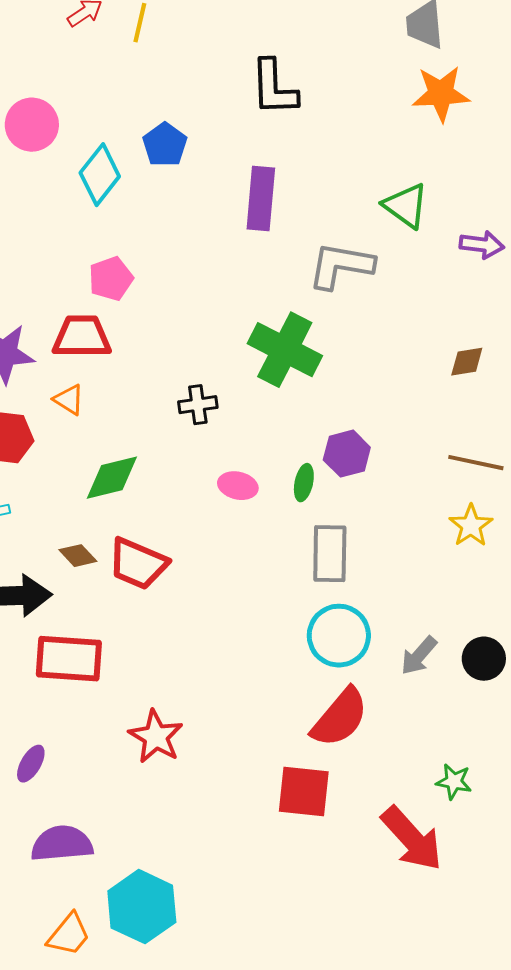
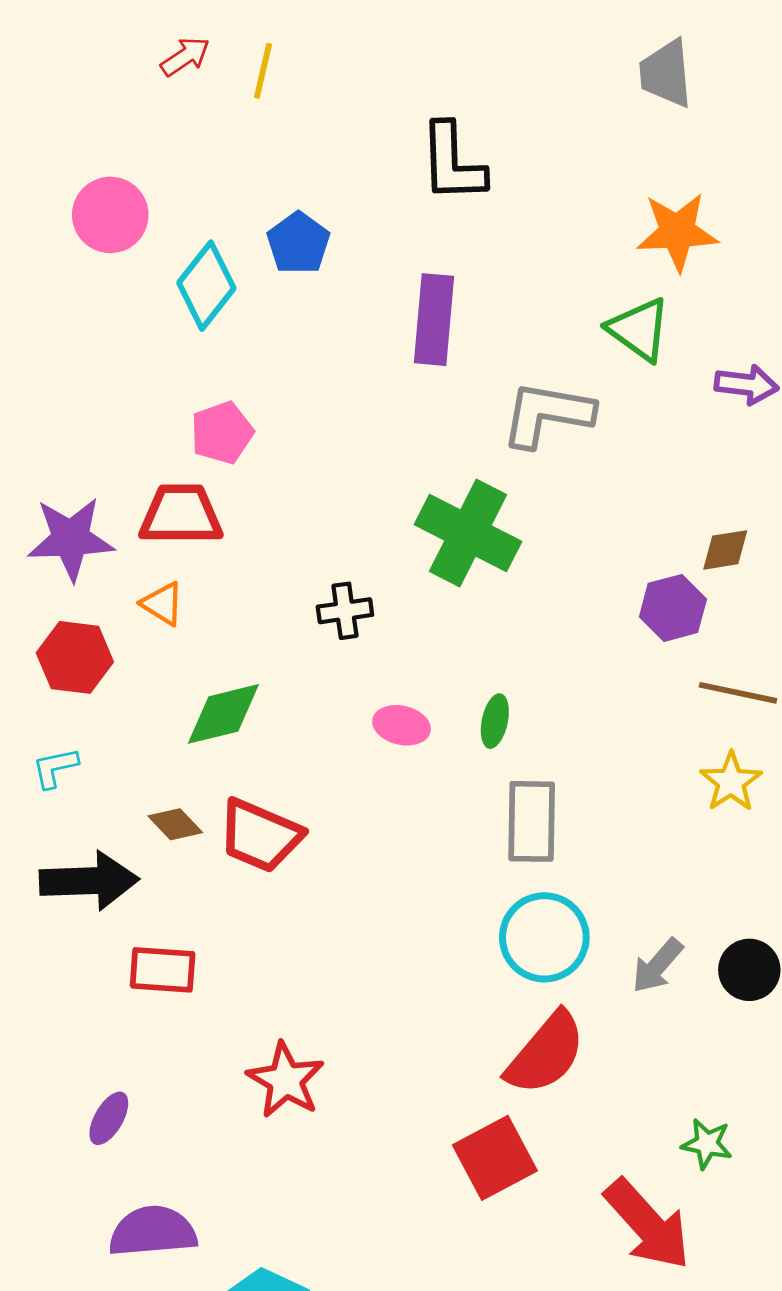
orange star: (441, 94) -> (677, 232), moved
purple hexagon: (347, 454) -> (673, 608), moved
red rectangle: (69, 659) -> (163, 970), size x0.7
red square: (304, 792) -> (495, 1158), turned -34

